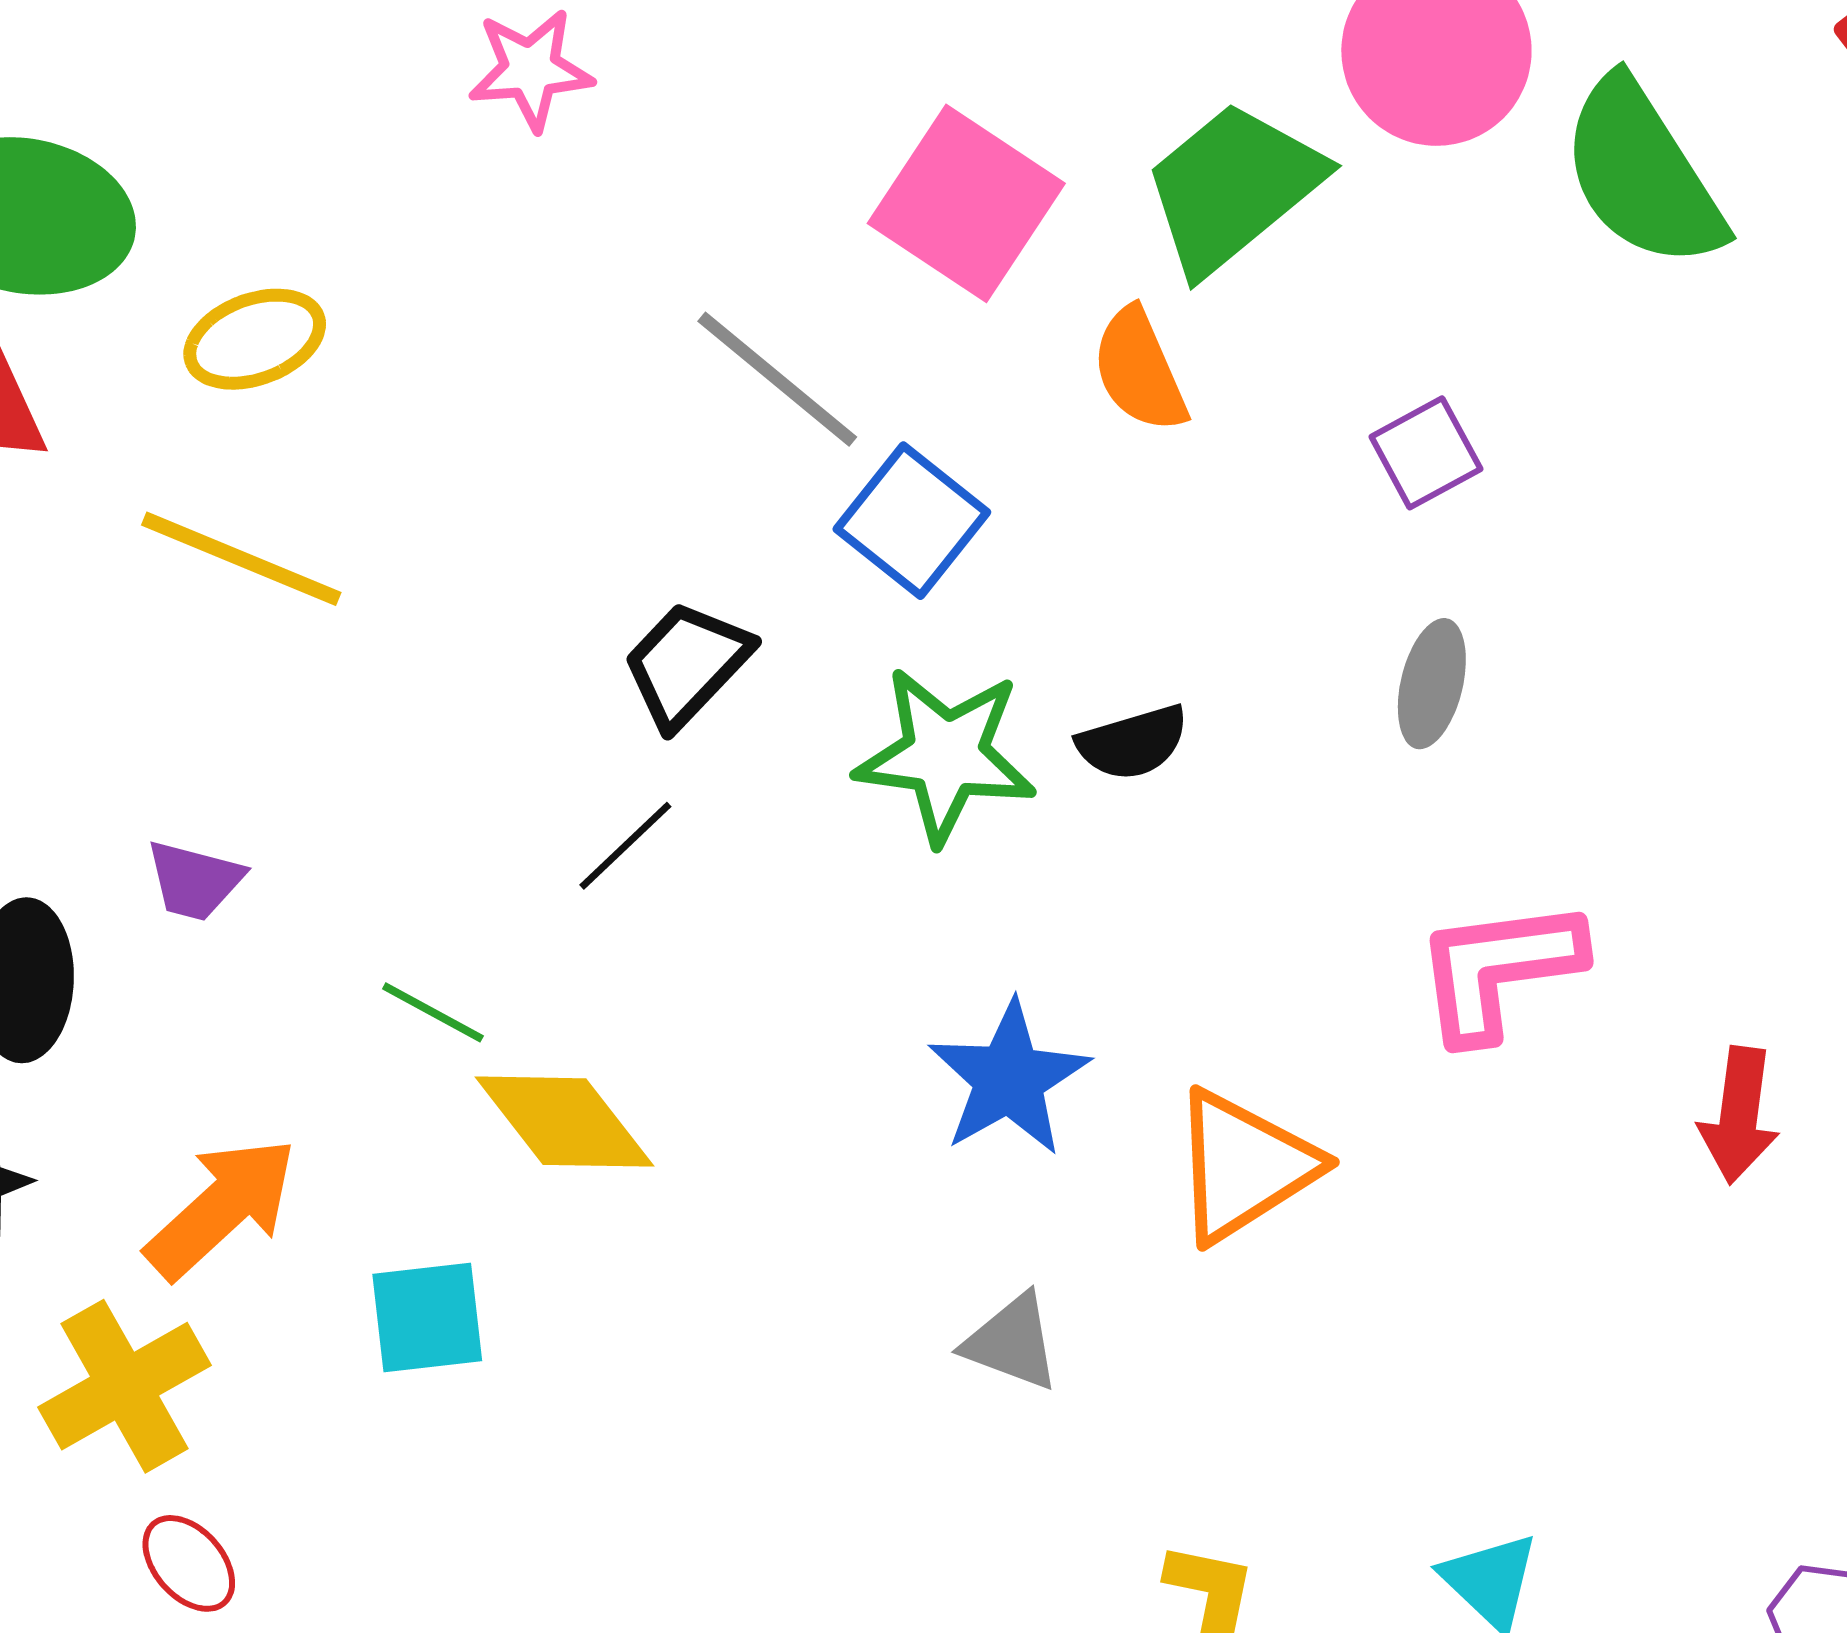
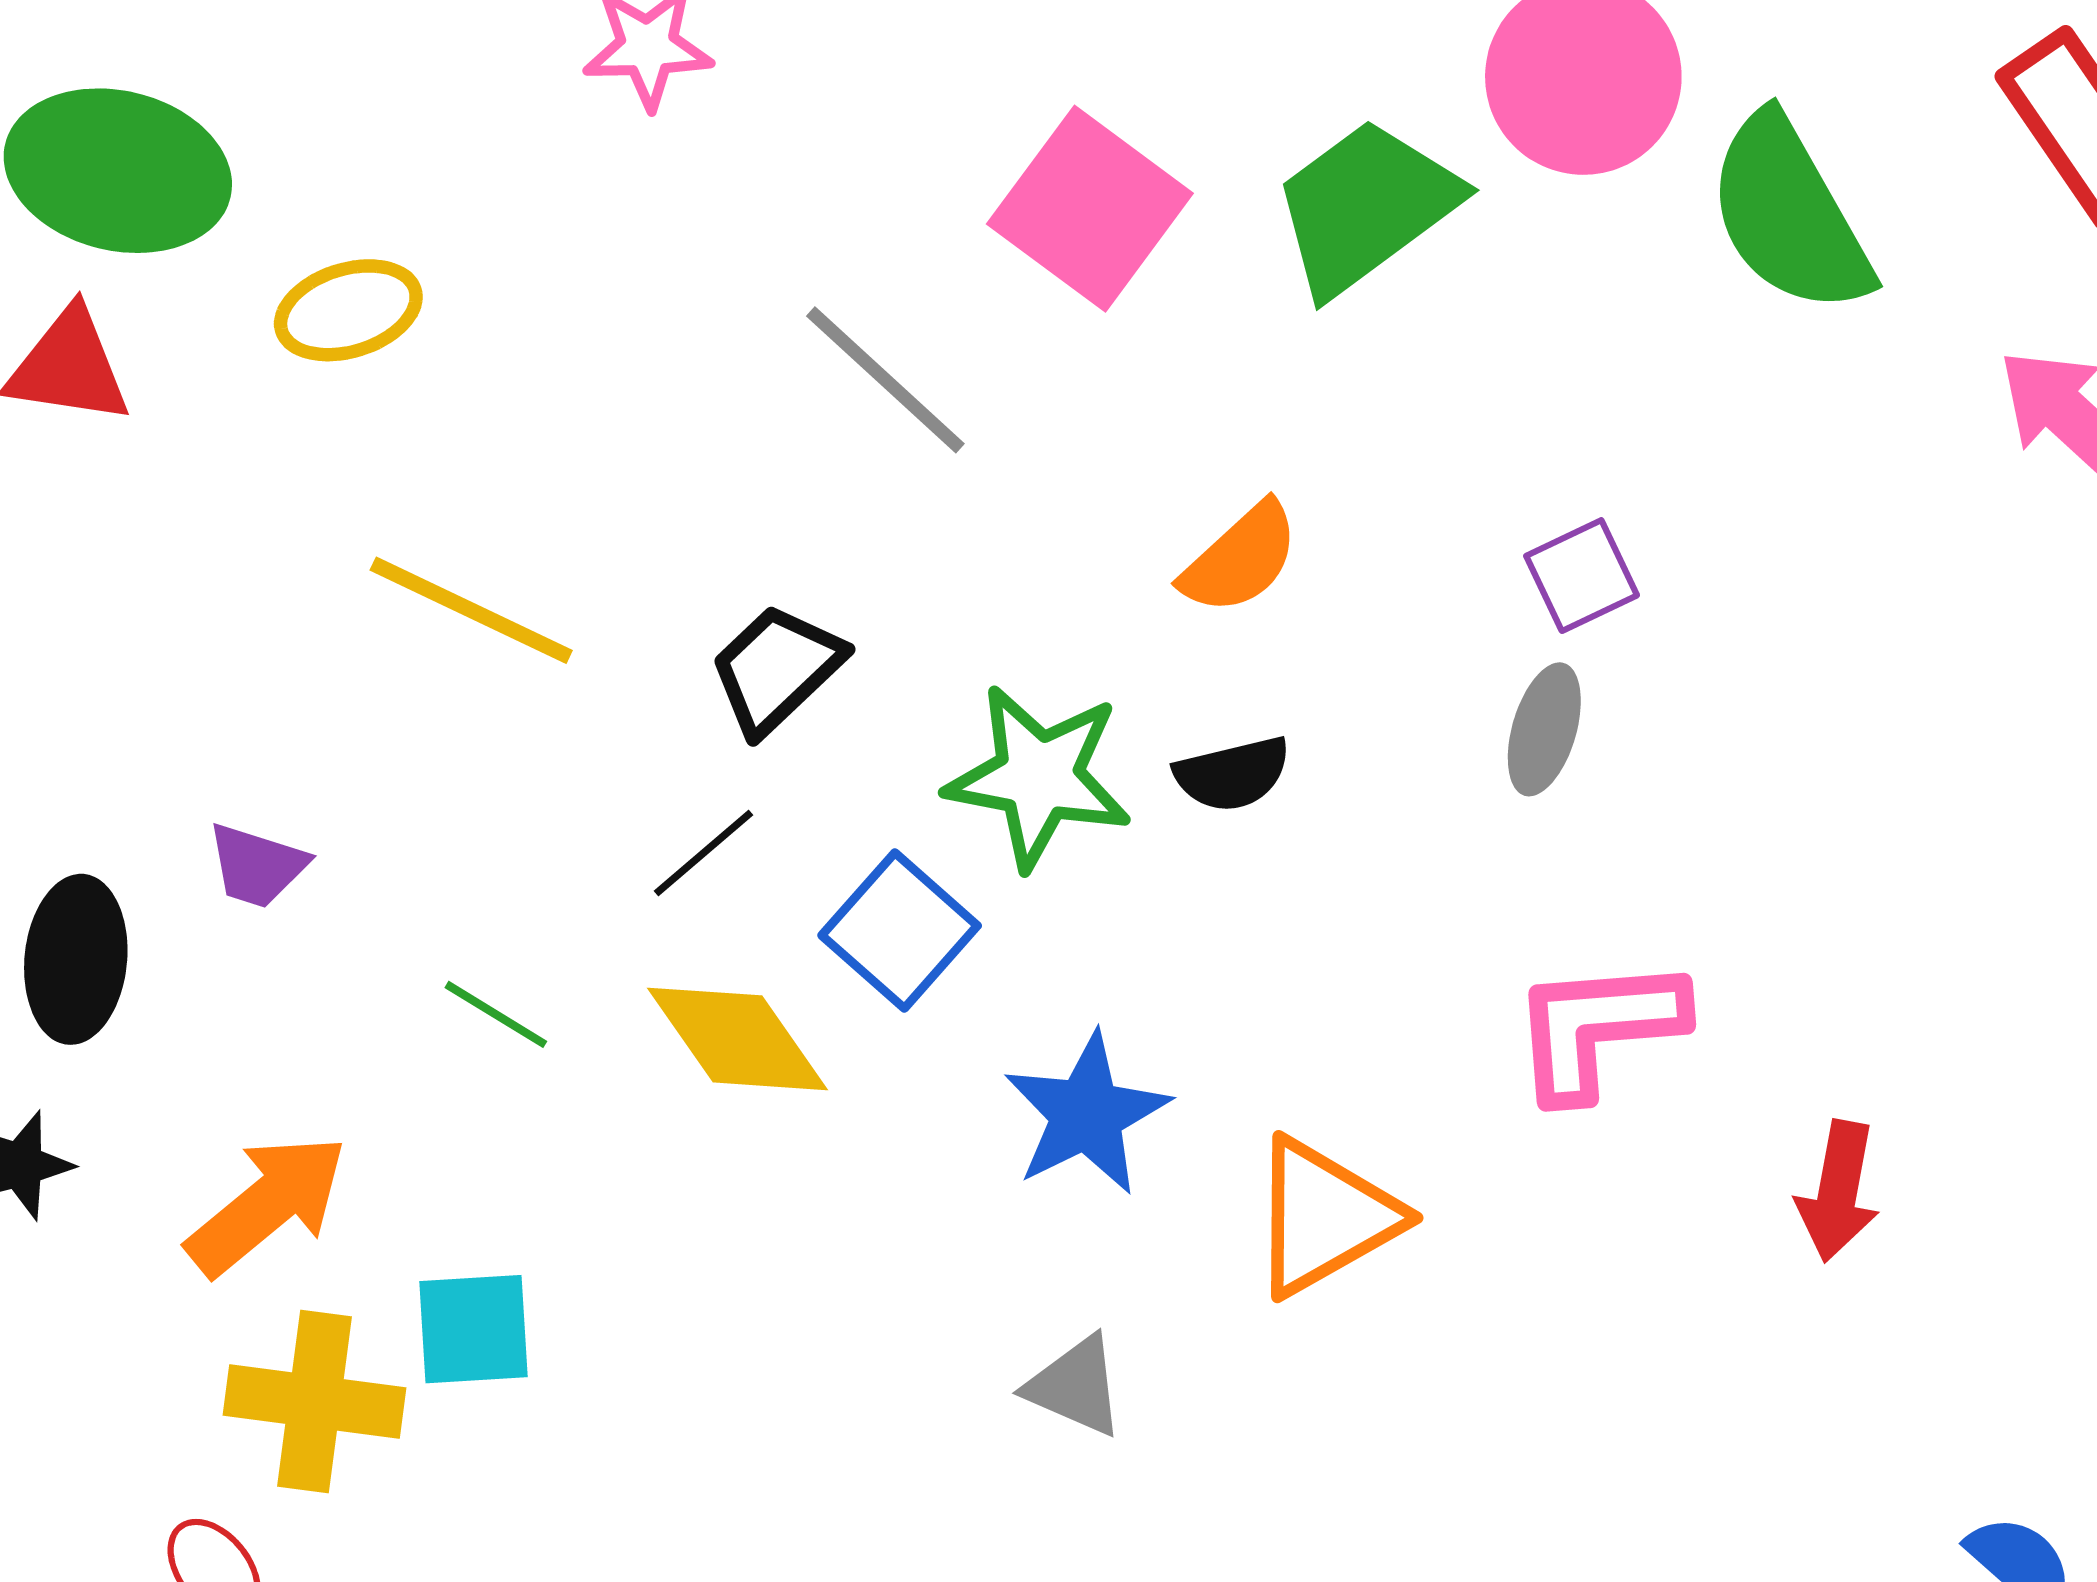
orange semicircle: (1139, 370) -> (1240, 559), moved, turned -112
purple square: (1426, 453) -> (1582, 576), moved
blue square: (912, 521) -> (900, 930), moved
yellow line: (241, 559) -> (471, 610), moved
yellow diamond: (564, 1122) -> (737, 1039), moved
yellow cross: (125, 1386) -> (315, 1401), moved, turned 34

